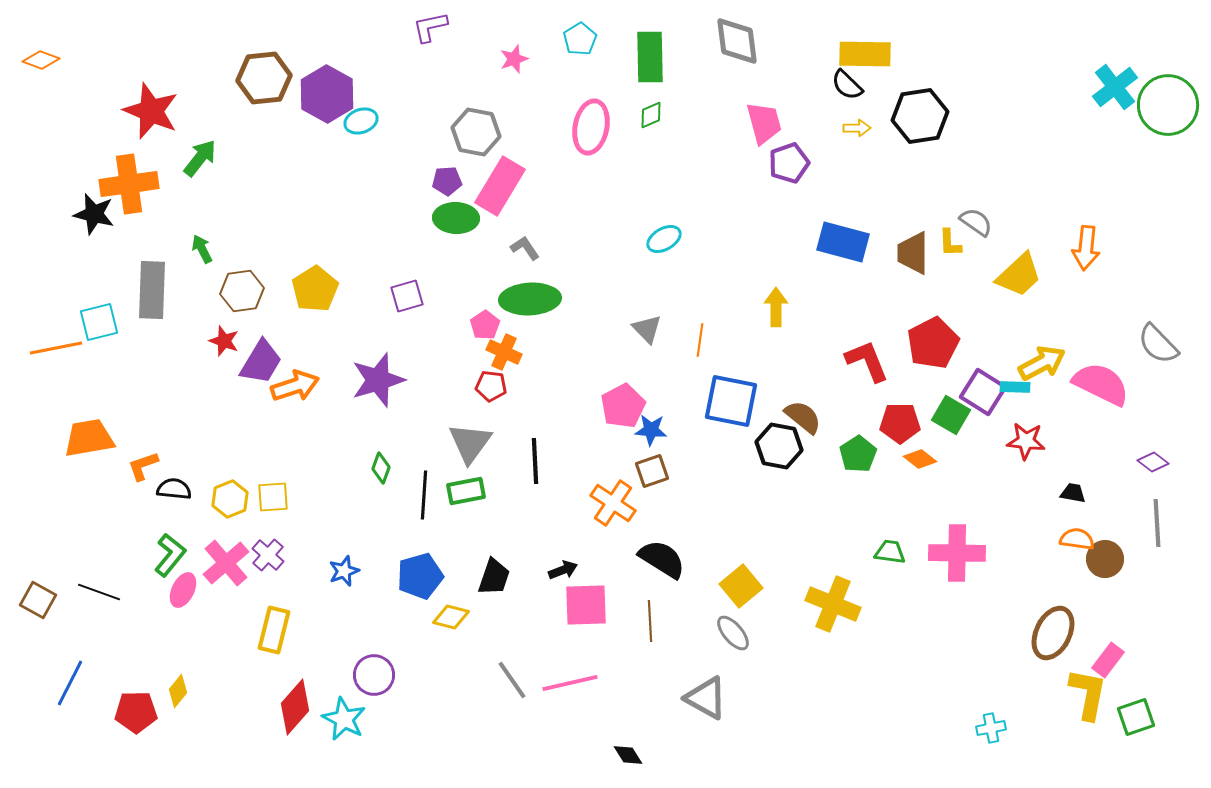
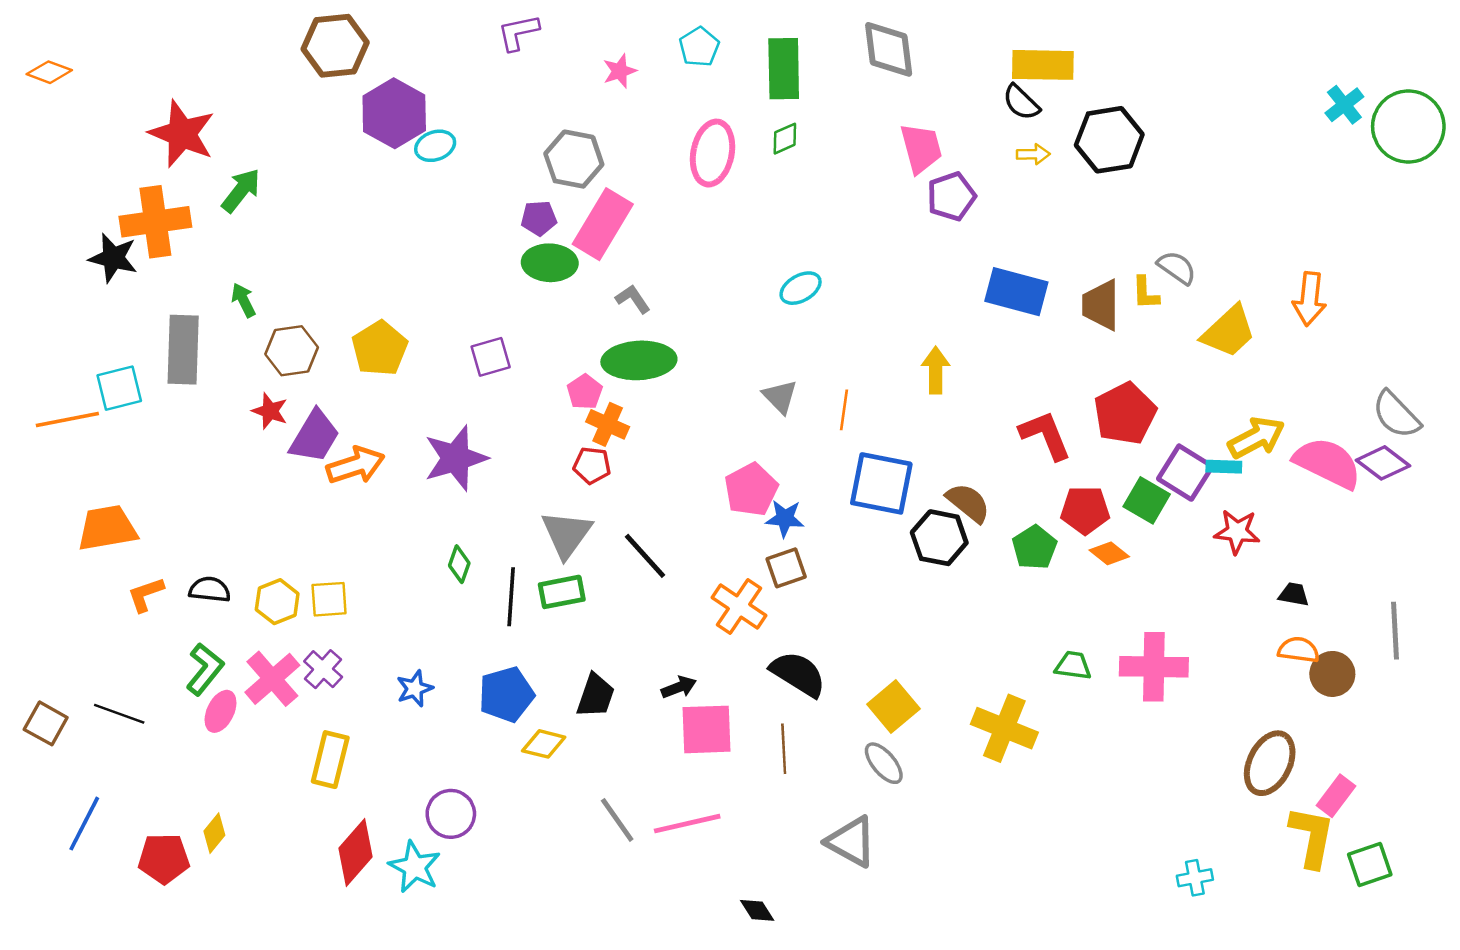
brown hexagon: (264, 78) -> (335, 46), moved
cyan cross: (1115, 87) -> (1344, 105), size x0.7
black line: (535, 461) -> (645, 556), turned -39
purple diamond: (1153, 462) -> (1383, 463), moved, size x1.4
orange L-shape: (143, 466) -> (146, 594), moved

